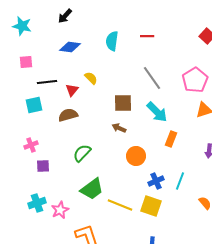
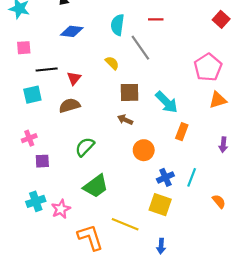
yellow semicircle: (91, 78) -> (112, 63), moved
gray line: (152, 78) -> (140, 48), moved
yellow line: (120, 205) -> (125, 224), moved

